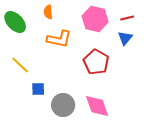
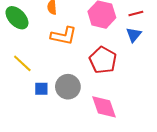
gray circle: (63, 105) -> (68, 87), moved

